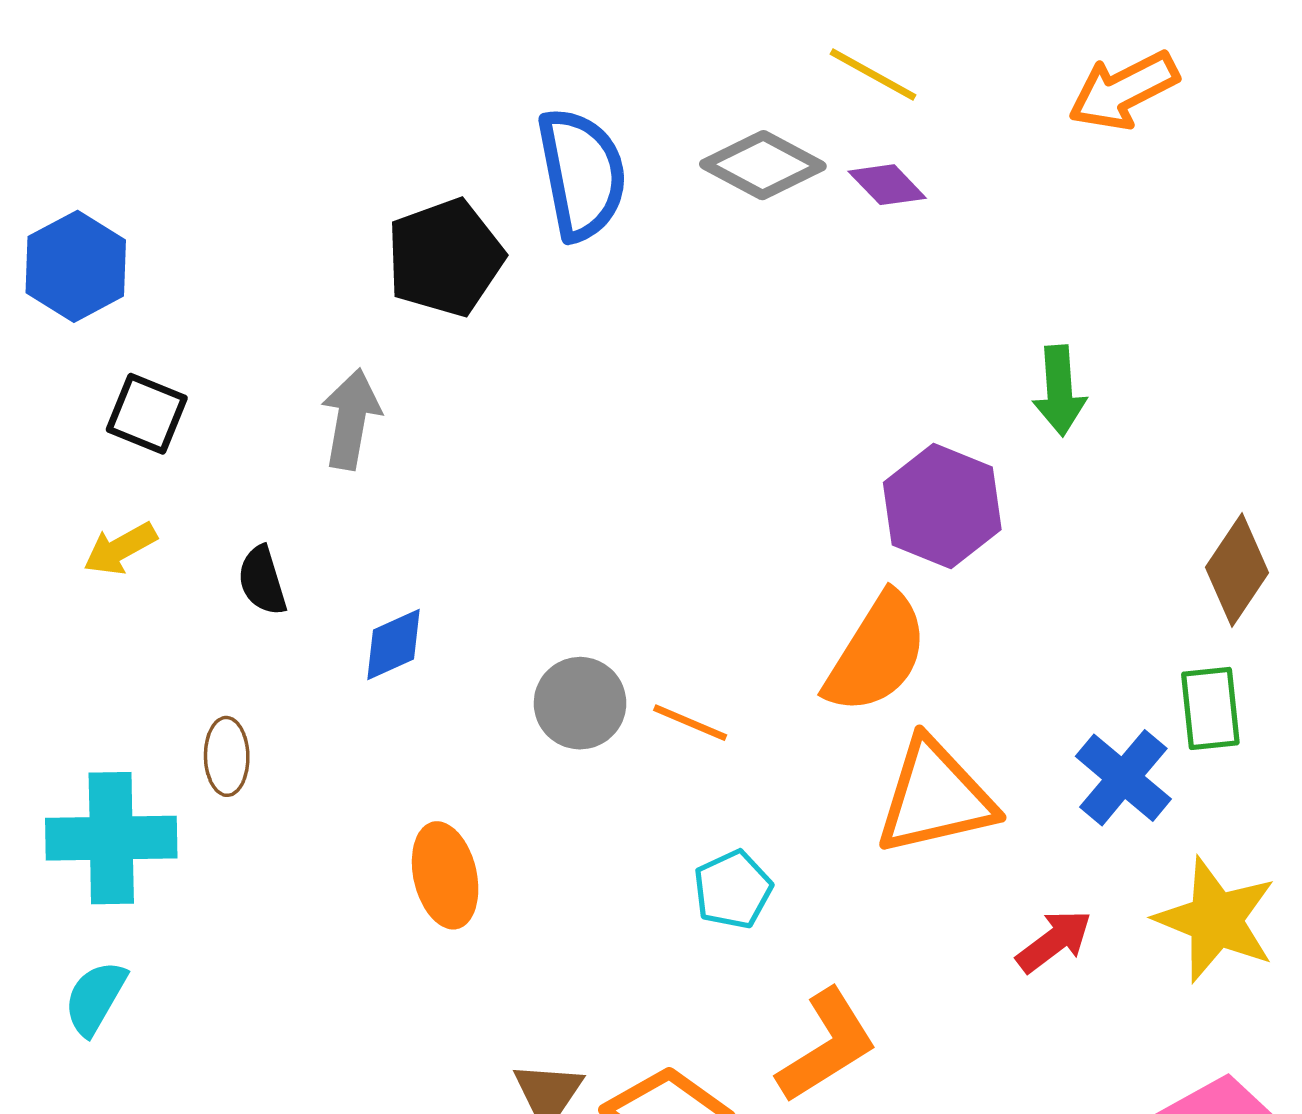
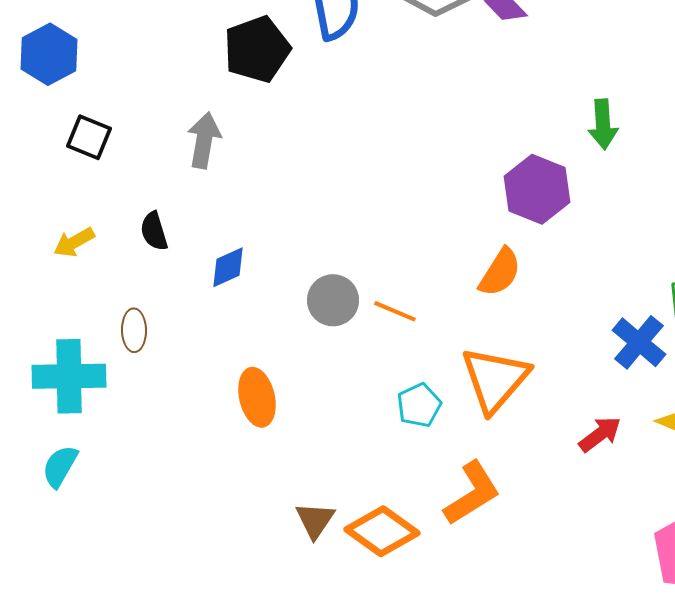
yellow arrow: (120, 549) -> (74, 242), moved
orange semicircle: (877, 653) -> (500, 272), size x0.7
orange triangle: (935, 797) -> (495, 379), moved, turned -36

